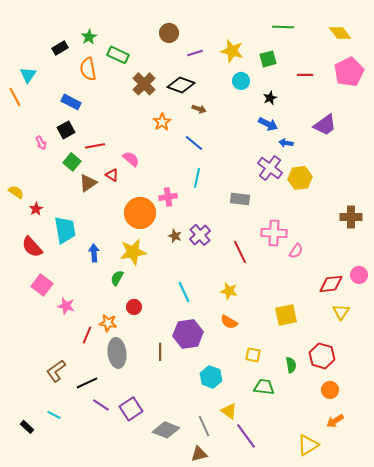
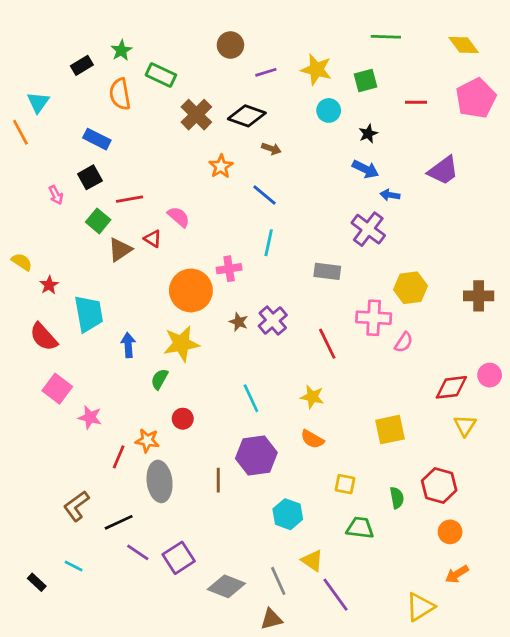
yellow hexagon: (300, 178) -> (410, 288), moved

